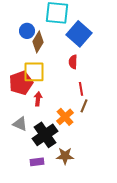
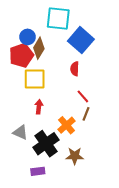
red pentagon: (21, 83) -> (21, 55), moved
red line: (81, 89) -> (83, 96), turned -32
brown star: (65, 156) -> (75, 156), moved

